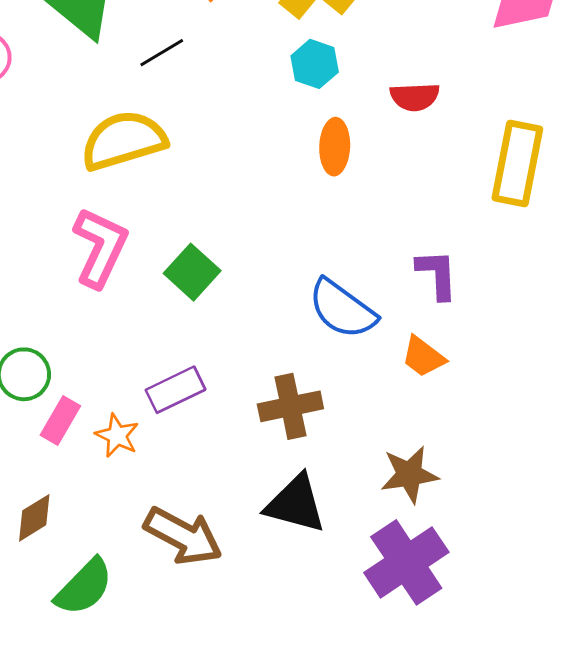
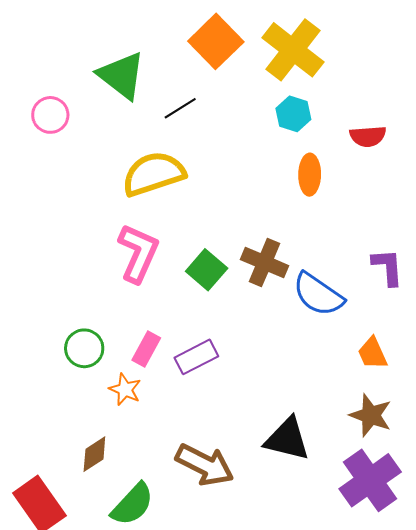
orange trapezoid: (423, 357) -> (372, 353), moved, turned 30
brown cross: (290, 406) -> (264, 263), moved, turned 36
pink rectangle: (60, 420) -> (146, 349), moved
orange star: (117, 436) -> (125, 389), moved
brown star: (409, 474) -> (371, 415), turned 30

